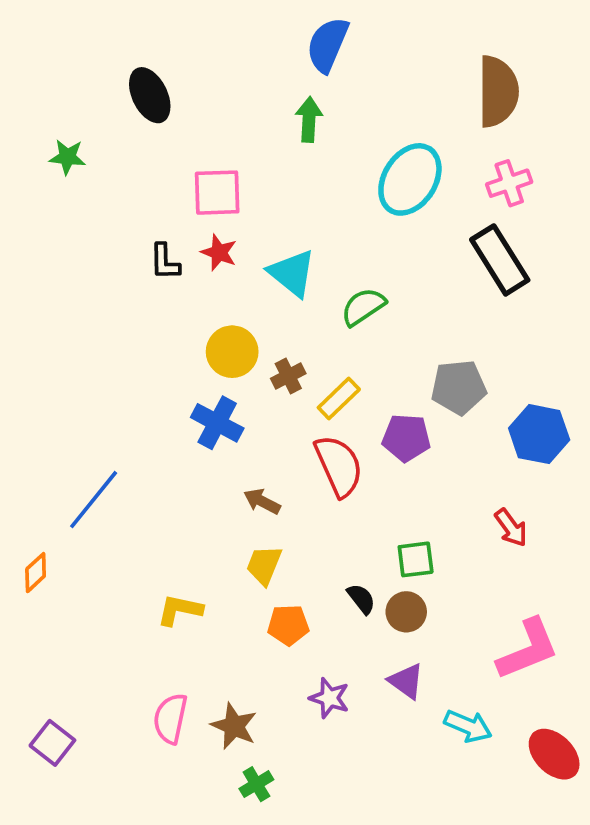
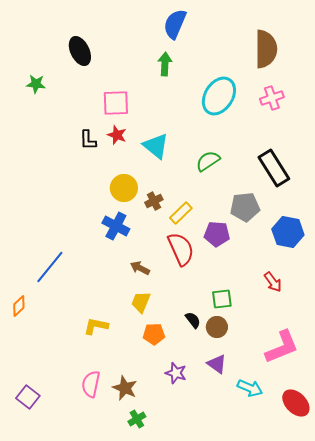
black rectangle: (500, 260) -> (274, 168), moved
green semicircle: (363, 307) -> (208, 161), moved

